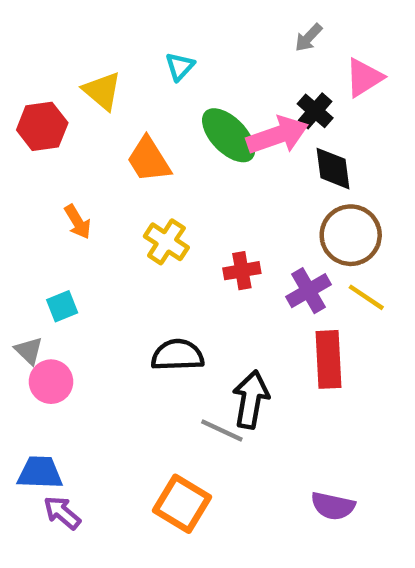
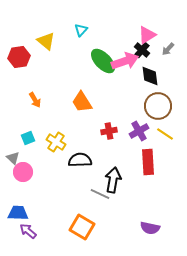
gray arrow: (308, 38) -> (168, 49), moved
pink triangle: (364, 78) -> (147, 35), moved
orange trapezoid: (149, 160) -> (82, 102), moved
yellow cross: (166, 242) -> (56, 142), moved
red cross: (242, 271) -> (109, 131), moved

